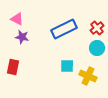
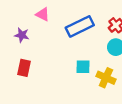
pink triangle: (17, 19) -> (43, 14), moved
purple star: (22, 37) -> (22, 35), moved

